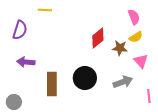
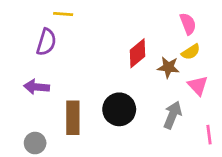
purple semicircle: (20, 30) -> (46, 42), moved
gray arrow: (123, 82) -> (173, 115), turned -48
gray circle: (14, 102) -> (35, 143), moved

